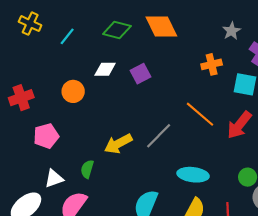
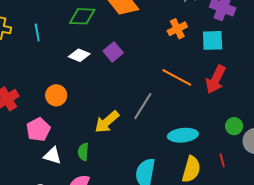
cyan line: (67, 36) -> (37, 32), turned -36
white diamond: (105, 69) -> (79, 55), turned 35
orange circle: (73, 91) -> (56, 95), moved
white triangle: (54, 179) -> (52, 156), moved, turned 48

